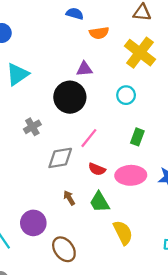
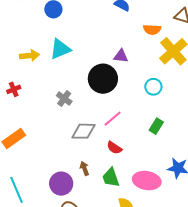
orange semicircle: (99, 33) -> (152, 29), moved
gray cross: (32, 127) -> (64, 98), turned -35
pink ellipse: (131, 175) -> (147, 181), moved
purple circle: (33, 223) -> (61, 184), moved

